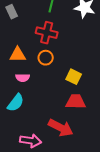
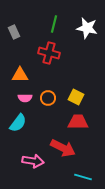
orange circle: (46, 58) -> (48, 98), moved

